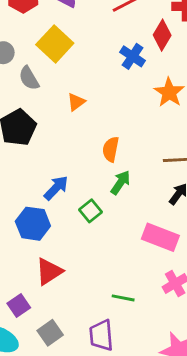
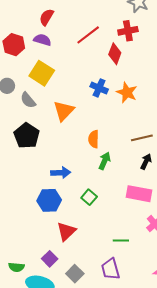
blue cross: (133, 56) -> (99, 88), moved
orange triangle: (76, 102) -> (64, 111), size x1.6
blue arrow: (56, 188) -> (61, 173), turned 54
green square: (91, 211) -> (89, 197), moved

